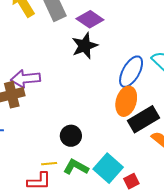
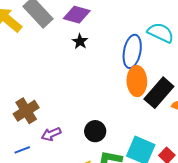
black star: (85, 46) -> (80, 41), size x0.6
purple arrow: (26, 79) -> (51, 134), moved, size x0.7

